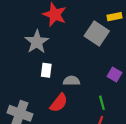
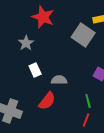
gray star: (37, 42) -> (26, 43), size x0.7
white rectangle: (46, 70) -> (35, 70), turned -32

